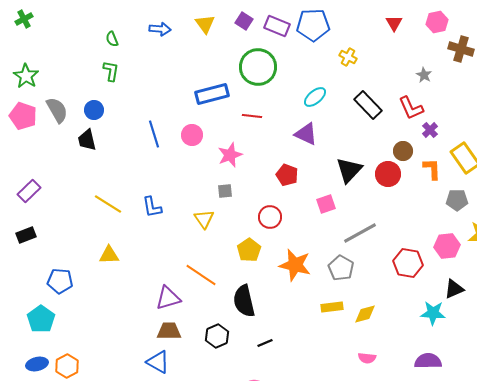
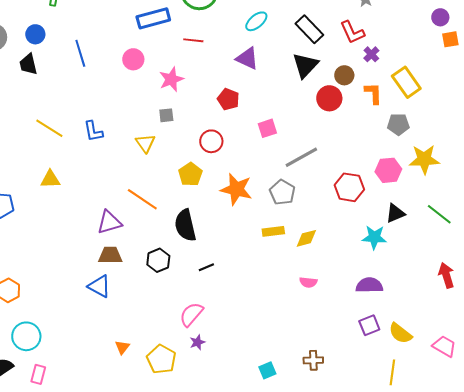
blue line: (154, 134) -> (80, 53), moved
black triangle: (349, 170) -> (305, 65), moved

